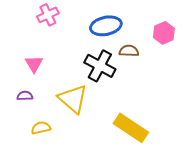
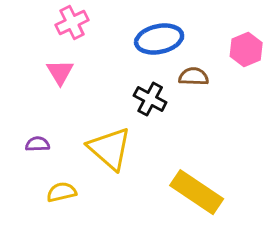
pink triangle: (34, 64) -> (60, 72), moved
black cross: (100, 66) -> (150, 99), size x0.7

